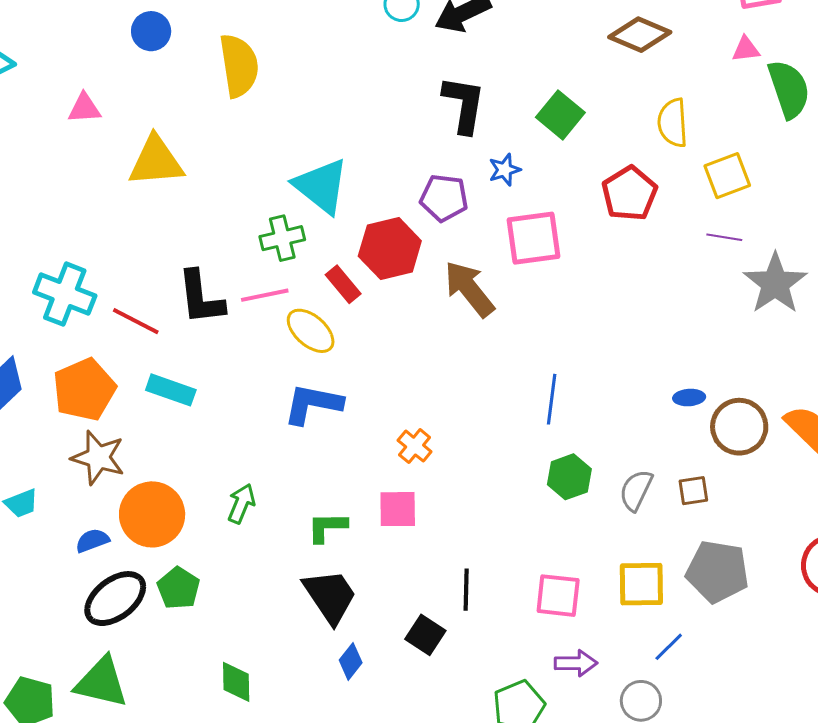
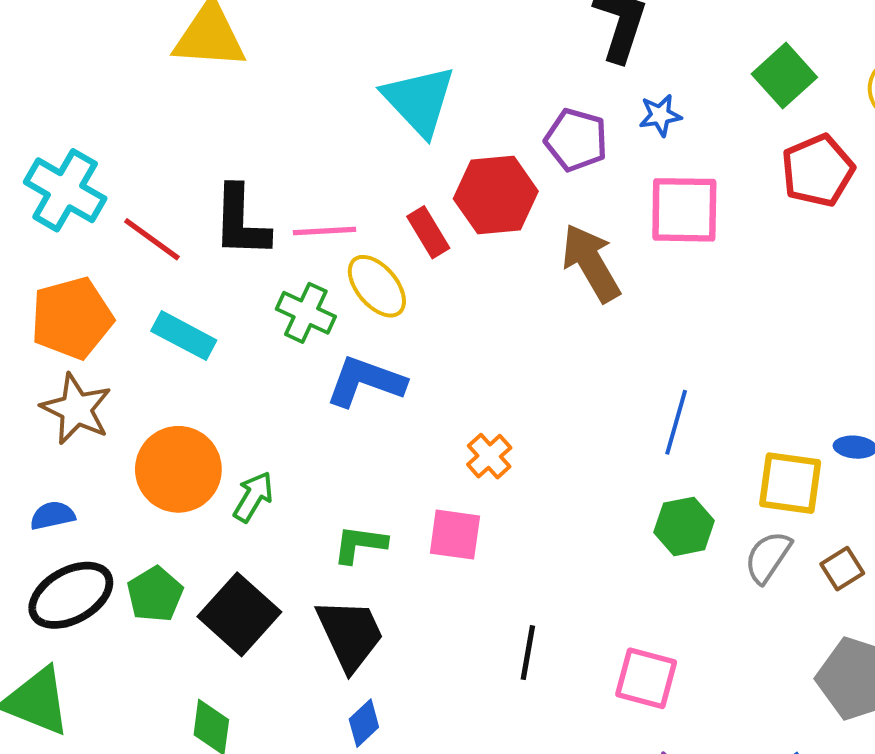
green square: (560, 115) -> (784, 76), moved
green cross: (282, 238) -> (306, 313), moved, turned 30
brown square: (693, 491) -> (842, 569), turned -32
orange circle: (152, 514) -> (178, 469), moved
yellow square: (641, 584) -> (790, 483), moved
black square: (425, 635) -> (239, 614), moved, size x1.5

